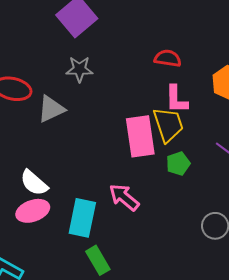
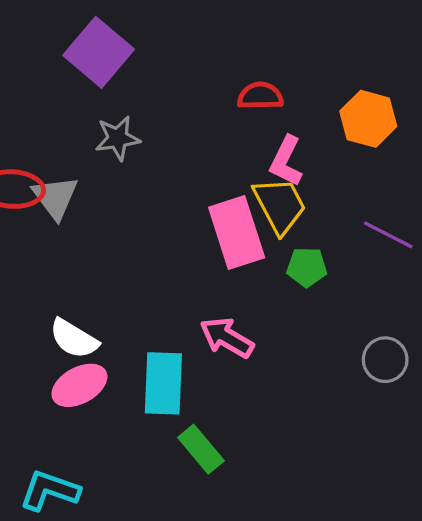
pink L-shape: (176, 99) -> (286, 161), turned 36
gray triangle: (51, 109) -> (55, 197), moved, turned -32
green pentagon: (178, 164) -> (307, 267), turned 30

